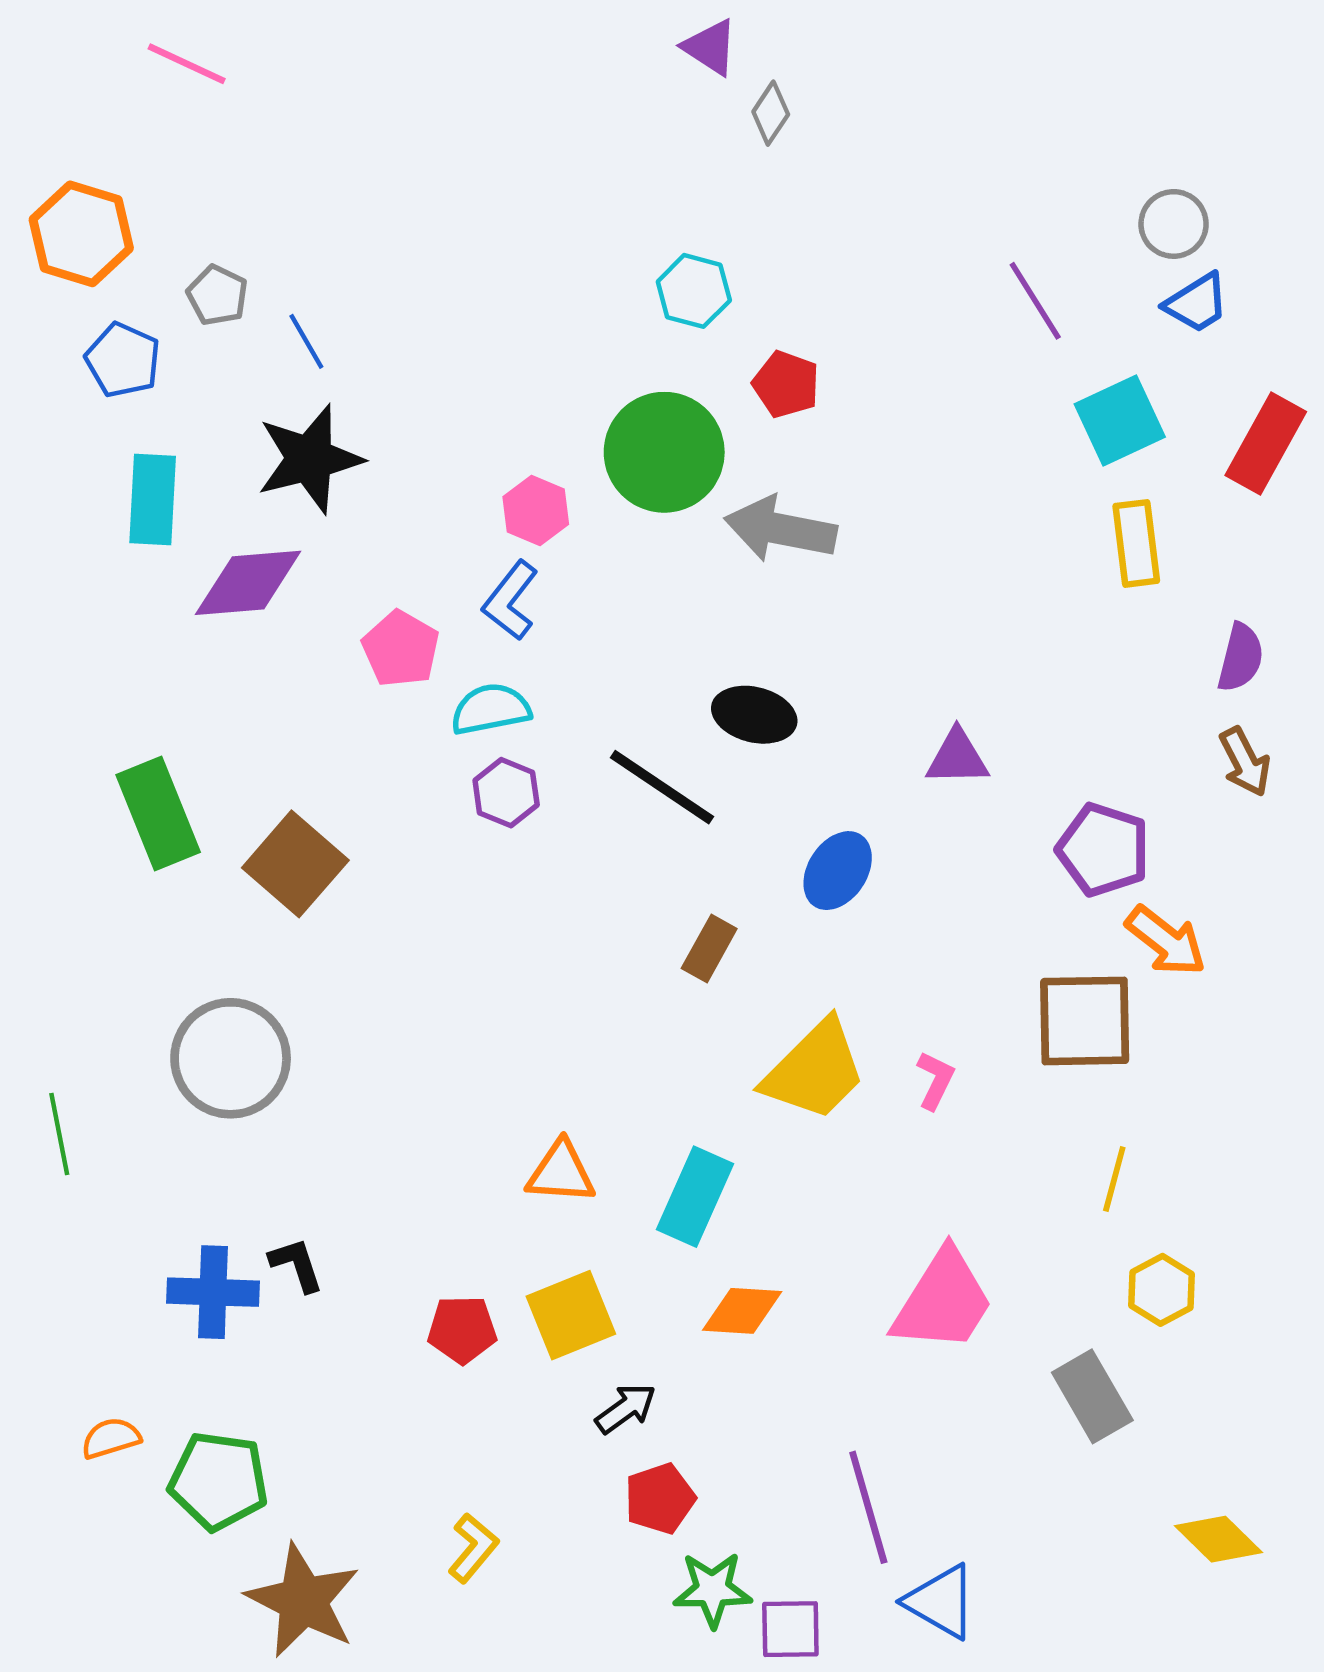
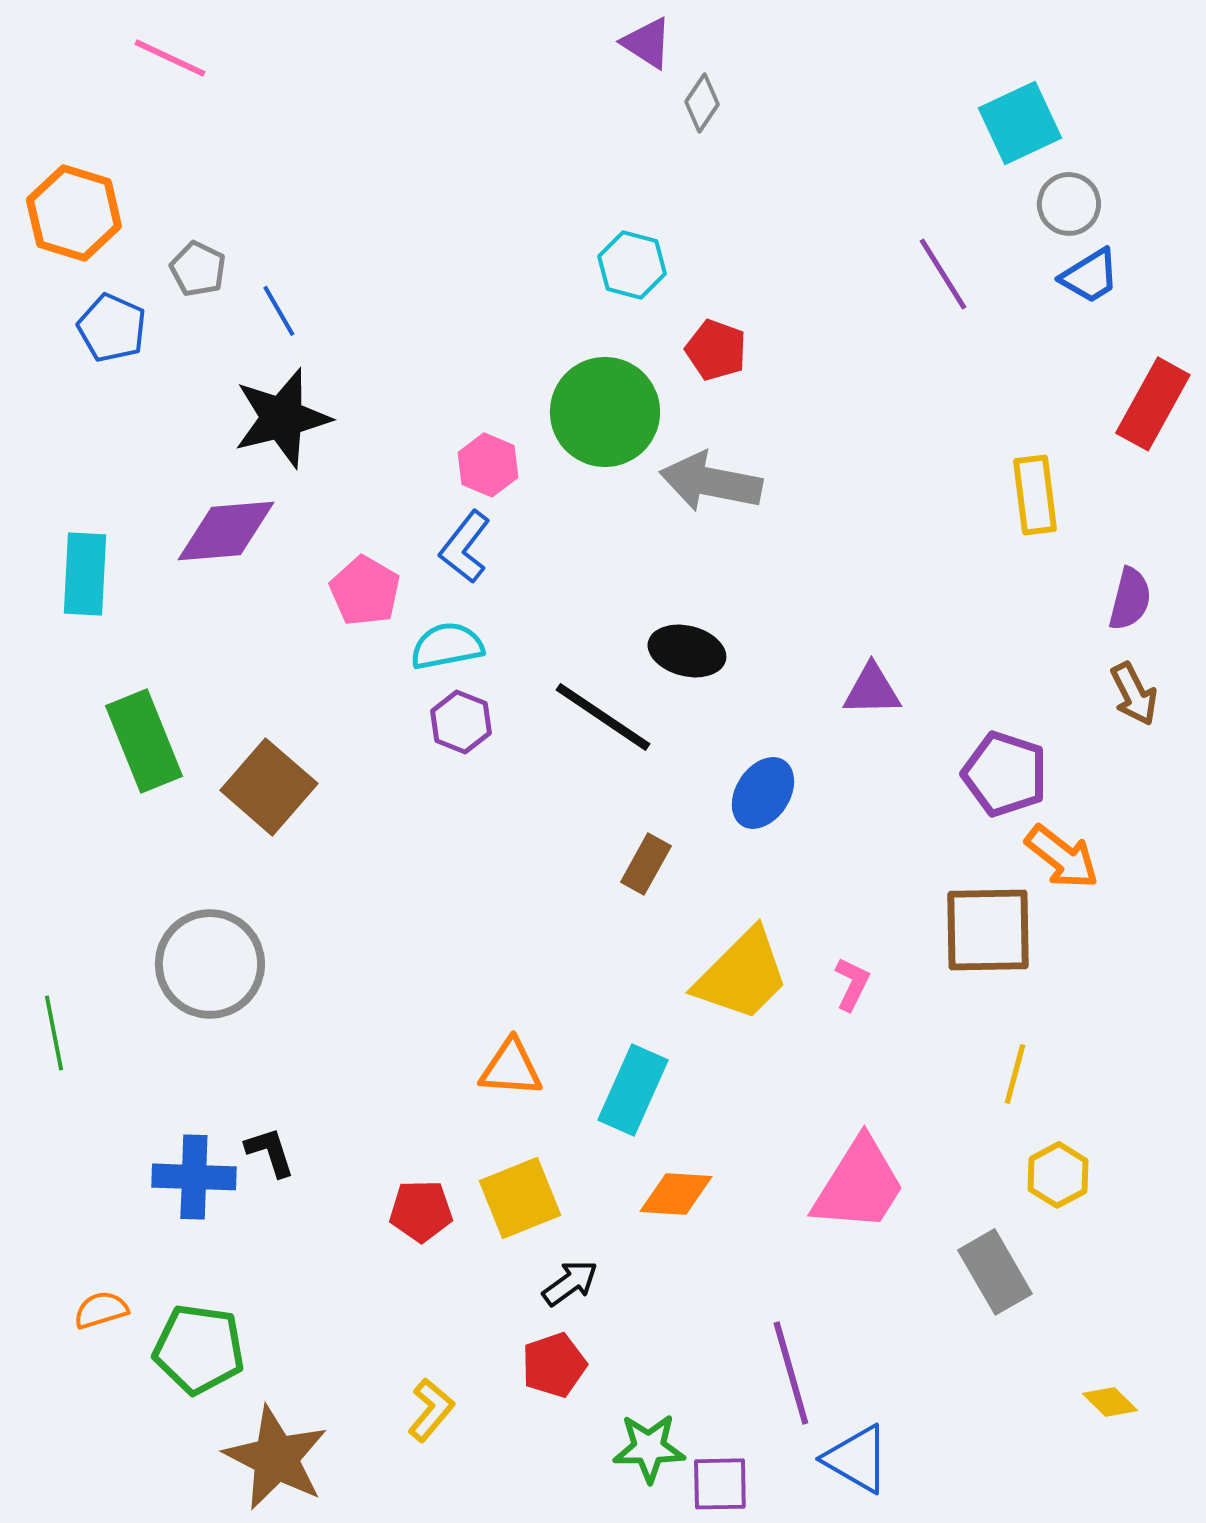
cyan square: (1120, 420) -> (1020, 123), moved
cyan rectangle: (153, 500) -> (85, 574), moved
red pentagon: (660, 1499) -> (554, 1365), moved
yellow diamond: (1219, 1539) -> (1110, 1402), size x0.7

